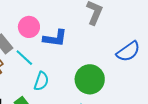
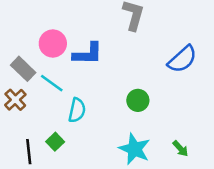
green circle: (90, 79) -> (138, 100), size x0.6

